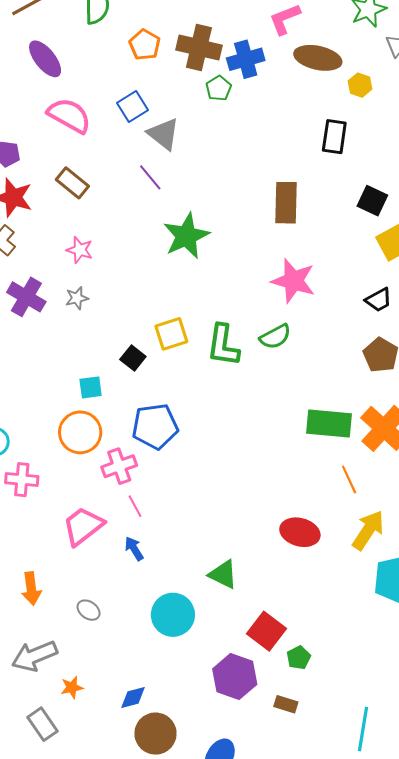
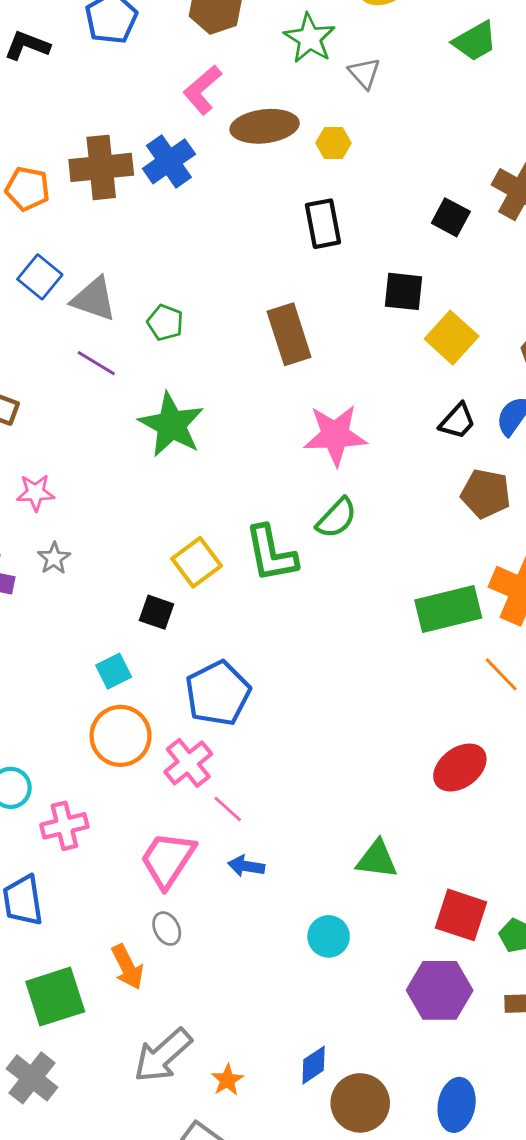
green pentagon: (219, 88) -> (165, 323), moved
red ellipse: (300, 532) -> (460, 768), turned -33
blue arrow: (134, 549) -> (246, 866), turned -30
gray ellipse: (89, 610) -> (167, 929), moved, turned 45
cyan circle: (173, 615) -> (329, 936), size x0.7

